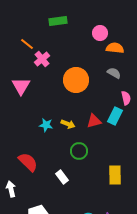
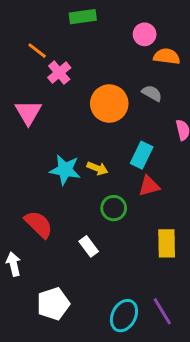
gray semicircle: (114, 73) -> (152, 93), moved
cyan rectangle: (115, 116) -> (142, 155), moved
red triangle: (94, 121) -> (149, 186), moved
cyan star: (46, 125) -> (65, 170), size x1.5

